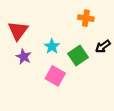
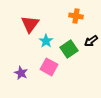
red triangle: (18, 31) -> (30, 24), moved
purple star: (24, 57) -> (21, 73), moved

